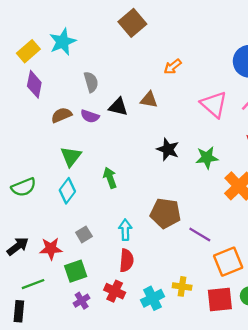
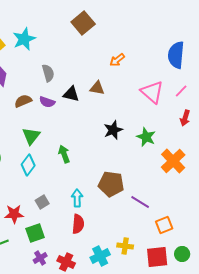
black star: (168, 149) -> (113, 130), turned 30
green star: (207, 158) -> (146, 137), turned 30
orange square: (228, 262) -> (164, 225), size x0.7
red cross: (115, 291) -> (66, 262), moved

